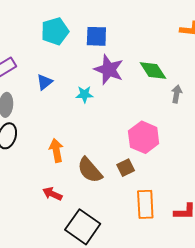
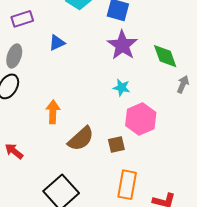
cyan star: (84, 94) -> (122, 88), moved
brown semicircle: (90, 170) -> (81, 139), turned -104
red arrow: (52, 194) -> (14, 151), moved

